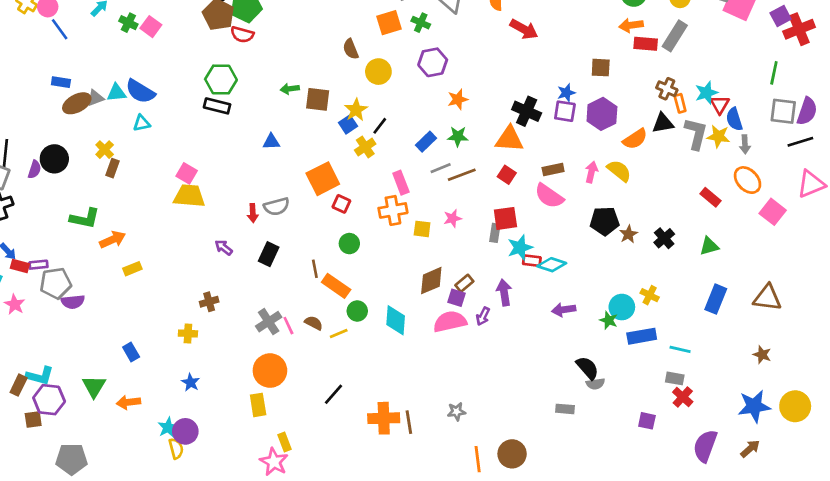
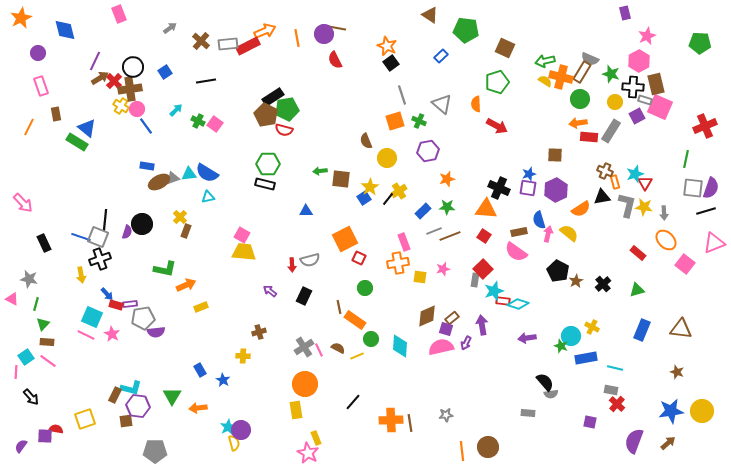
purple square: (781, 16) -> (637, 116), moved
blue semicircle: (734, 119) -> (539, 220), moved
yellow cross: (365, 147) -> (399, 191), moved
red square: (505, 218) -> (483, 269), turned -36
black pentagon: (605, 221) -> (558, 271), turned 30
blue star: (191, 382) -> (223, 380), moved

